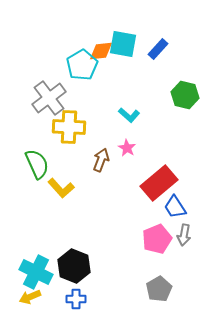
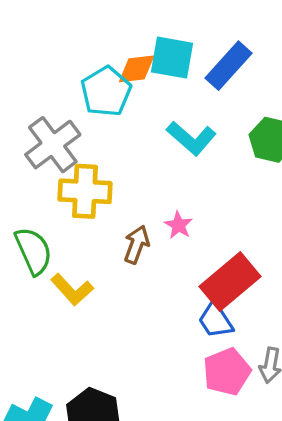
blue rectangle: (158, 49) -> (228, 66), size x1.4
cyan L-shape: (129, 115) -> (191, 138), moved, size x1.4
blue trapezoid: (175, 207) -> (216, 320), moved

